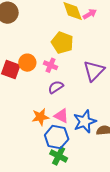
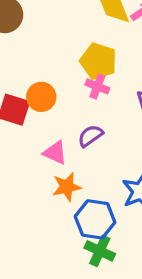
pink cross: (51, 65) -> (97, 86), moved
pink triangle: (61, 116) -> (55, 153), moved

